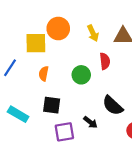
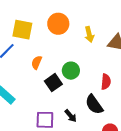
yellow square: (36, 43) -> (22, 30), moved
red semicircle: (105, 61) -> (106, 82), moved
black square: (52, 105) -> (53, 83), moved, turned 36

